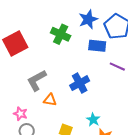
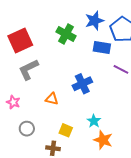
gray L-shape: (37, 80) -> (28, 69), moved
pink star: (20, 114) -> (13, 102), moved

